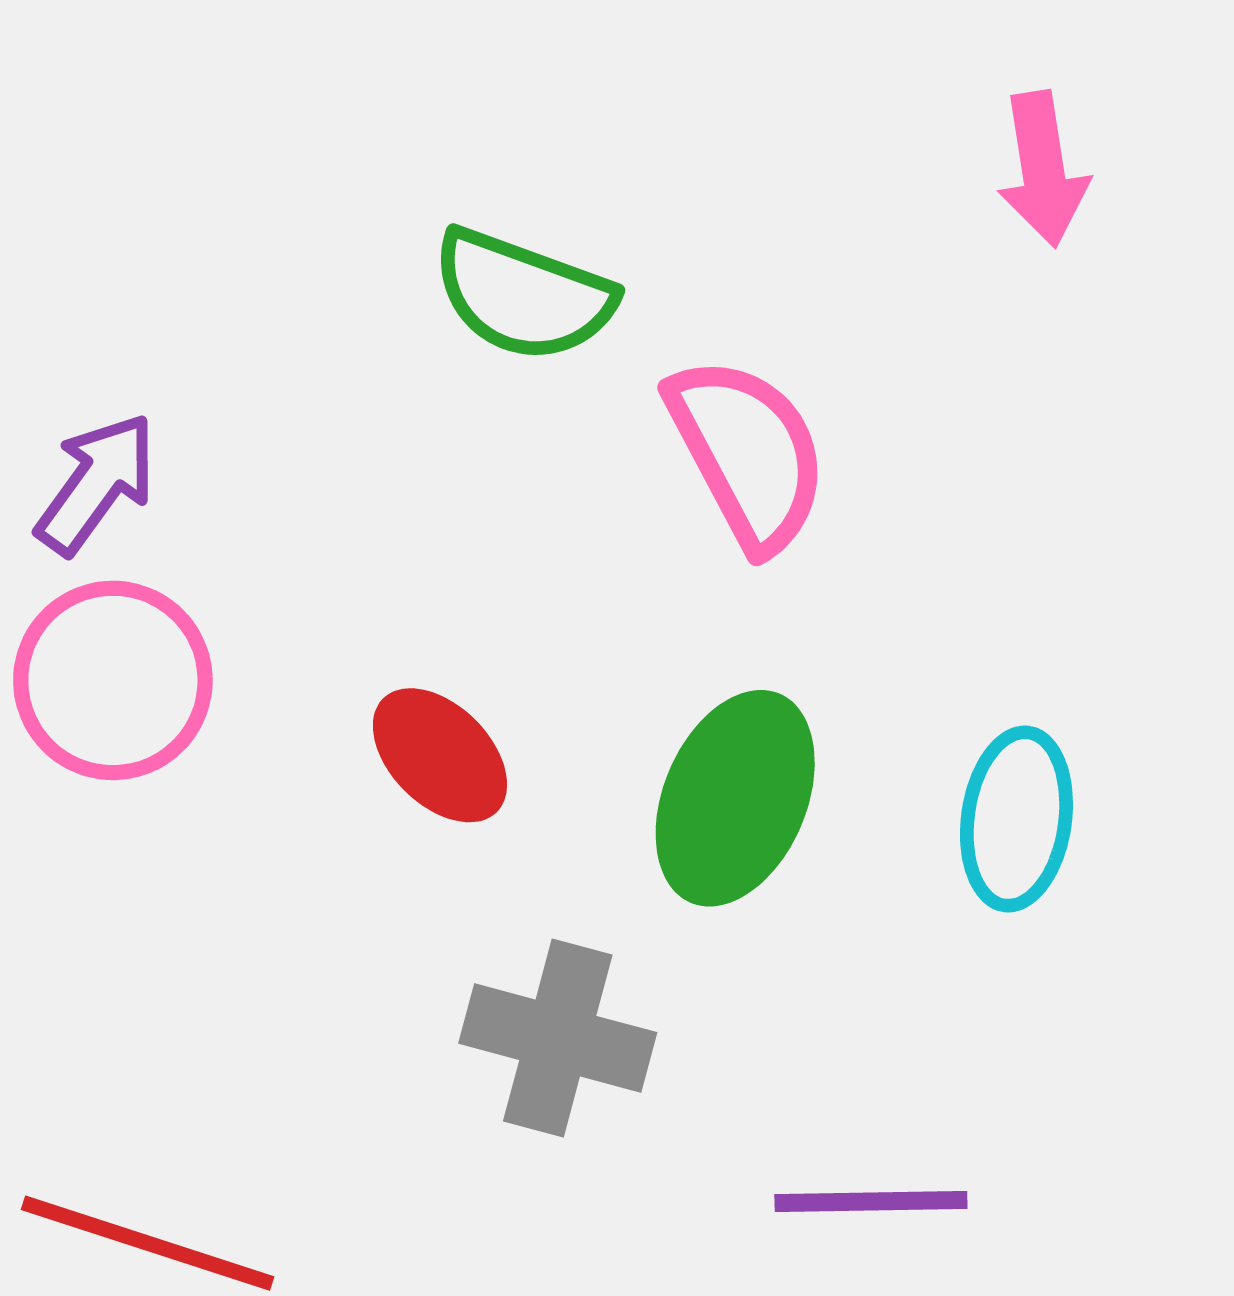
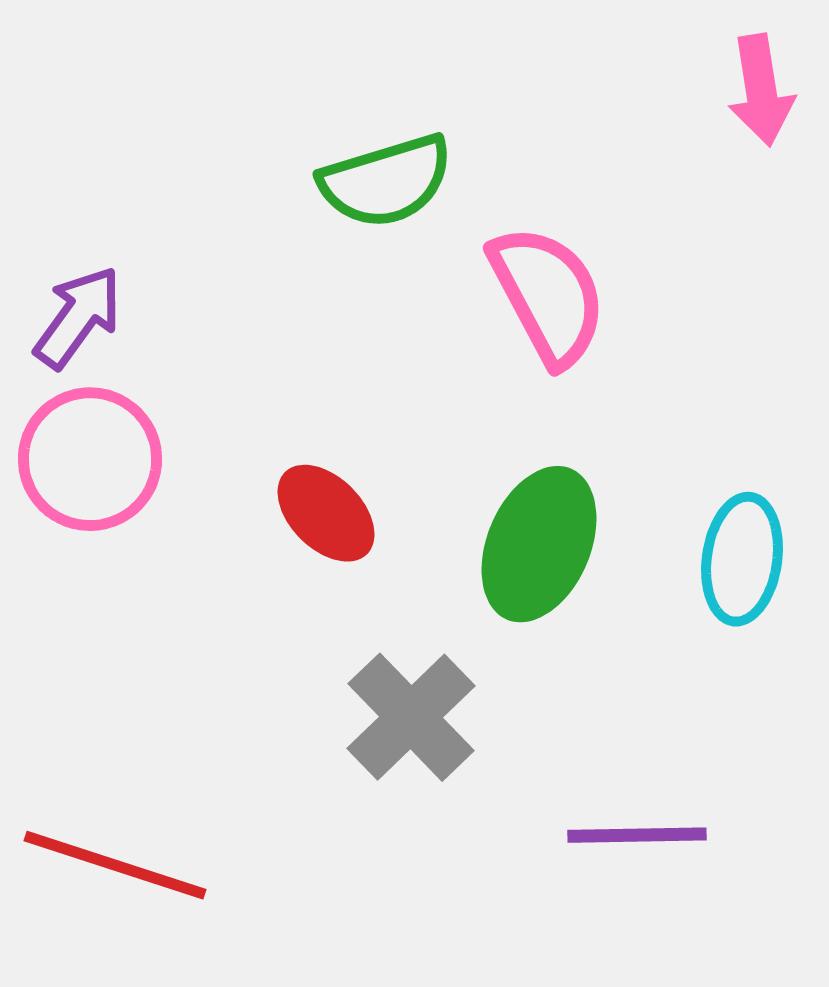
green semicircle: (523, 295) -> (386, 181), turned -37
gray cross: (558, 1038) -> (411, 717), turned 31

